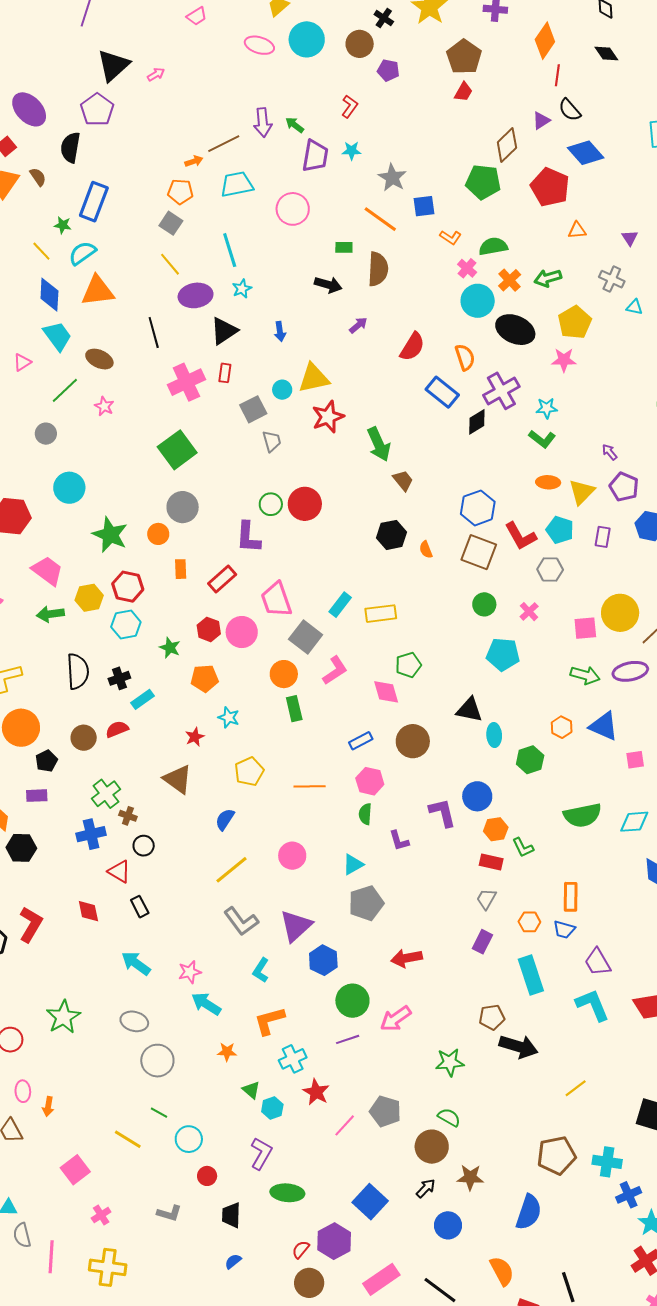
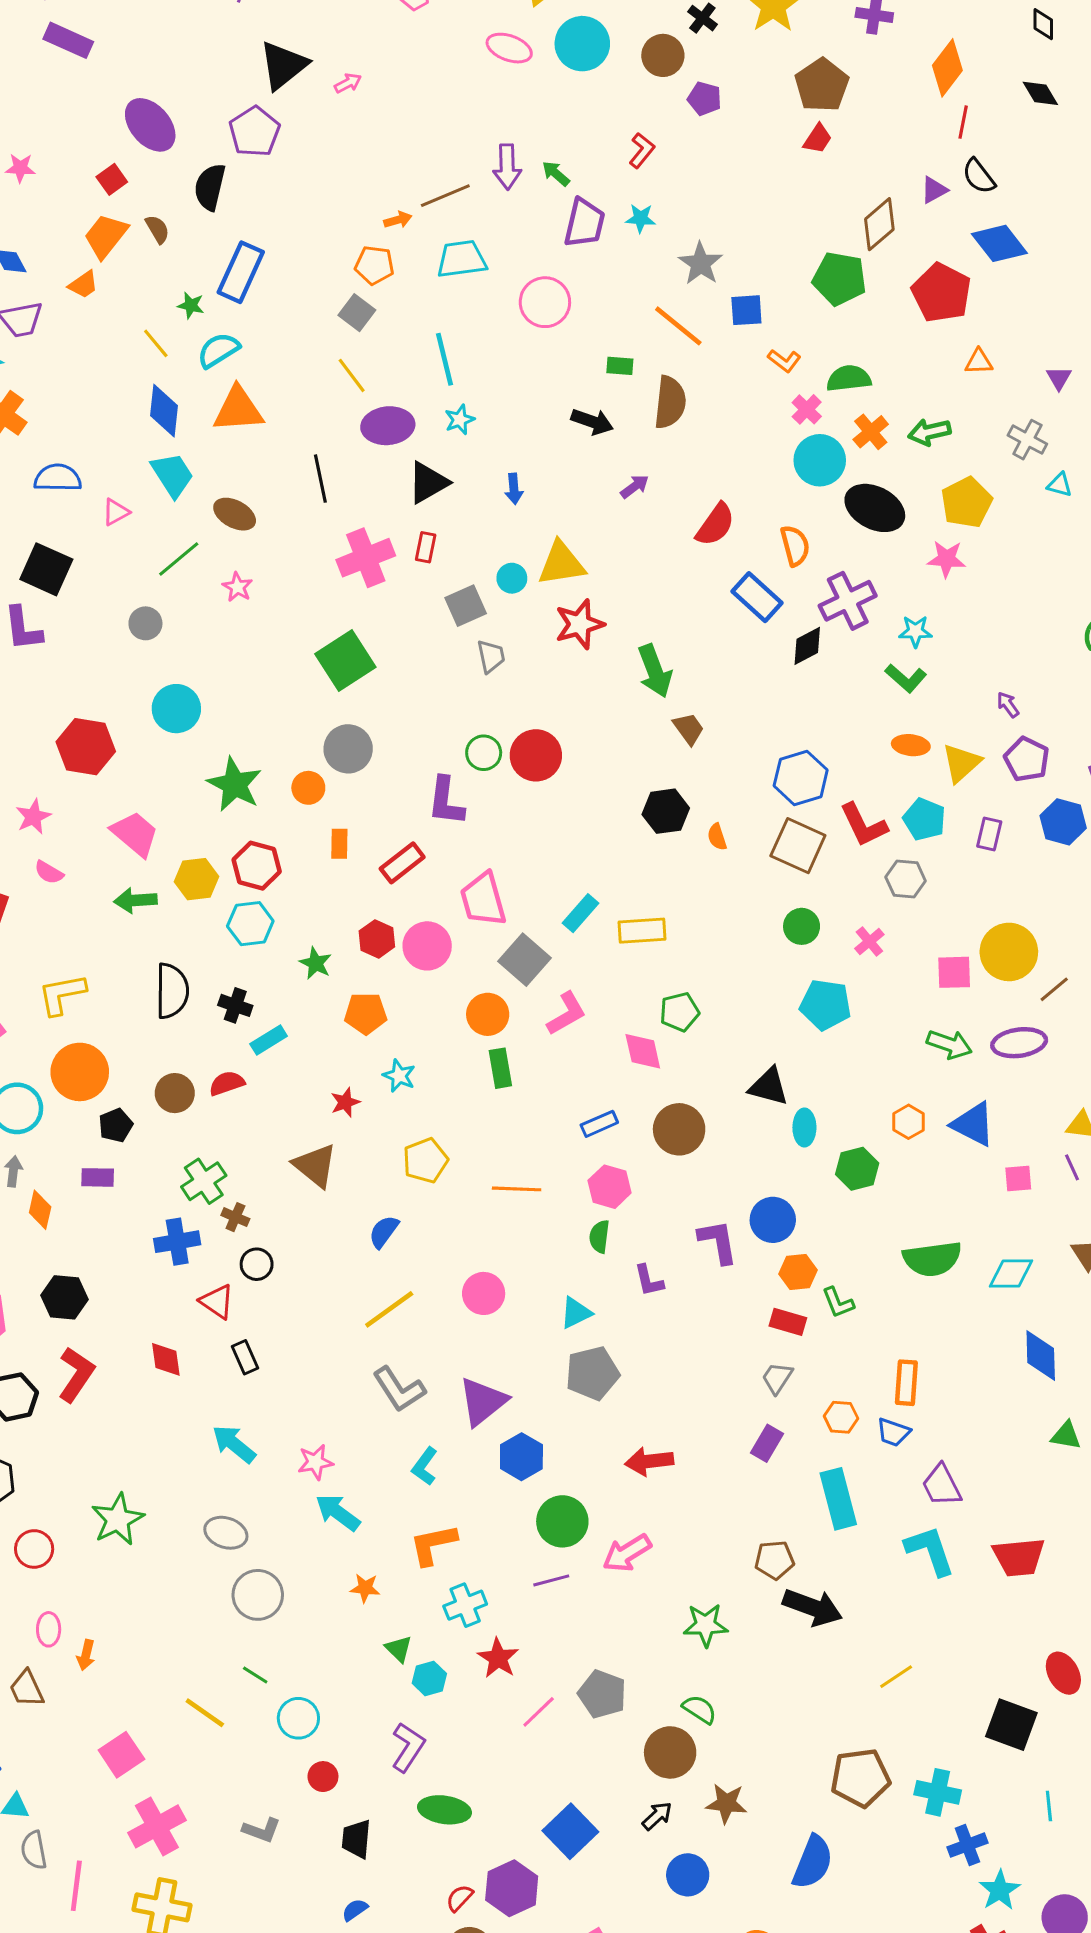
black cross: (119, 678) -> (235, 1005), turned 35
black hexagon: (21, 848) -> (65, 1297), moved
pink cross: (101, 1215) -> (157, 1826), size x1.8

